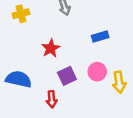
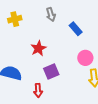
blue rectangle: (100, 36) -> (76, 29), moved, turned 64
pink circle: (97, 72) -> (85, 58), moved

